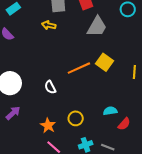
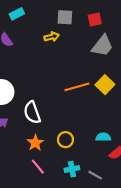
yellow arrow: (49, 25) -> (52, 37), turned 144
white semicircle: (50, 87) -> (32, 113), moved, size x1.5

